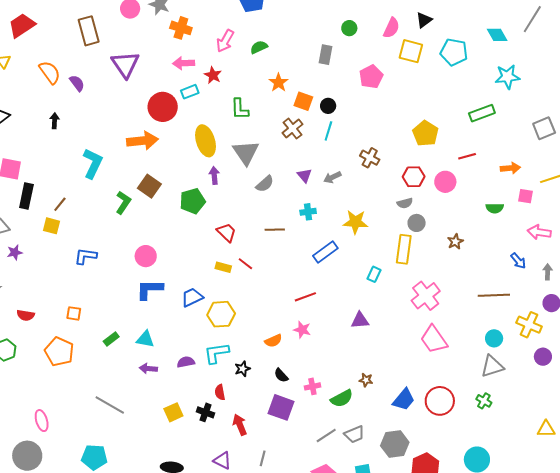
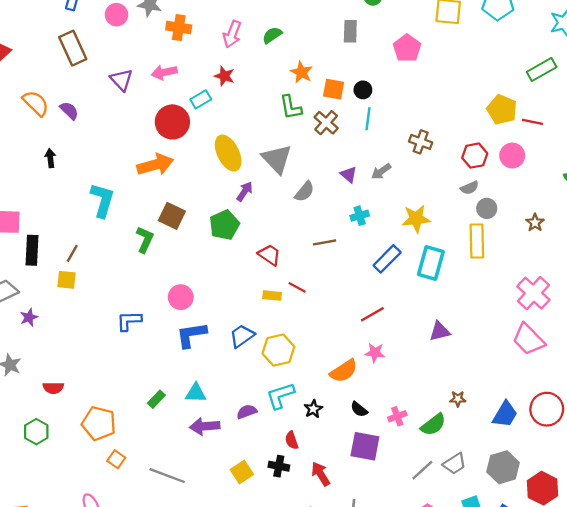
pink arrow: (184, 63) -> (164, 72), moved
purple triangle: (125, 64) -> (121, 80), size x0.7
green L-shape: (240, 109) -> (291, 107), moved
yellow pentagon: (425, 133) -> (502, 110), moved
red line: (467, 156) -> (533, 122), turned 36
purple arrow: (214, 175) -> (245, 191), turned 48
blue L-shape: (86, 256) -> (129, 321), moved
cyan rectangle: (374, 274) -> (431, 263), moved, size x1.8
pink cross: (426, 296) -> (533, 293), moved
orange square: (74, 313) -> (116, 459), moved, turned 35
orange semicircle: (273, 341) -> (344, 371), size x1.4
purple arrow: (148, 369) -> (205, 426), size x1.4

